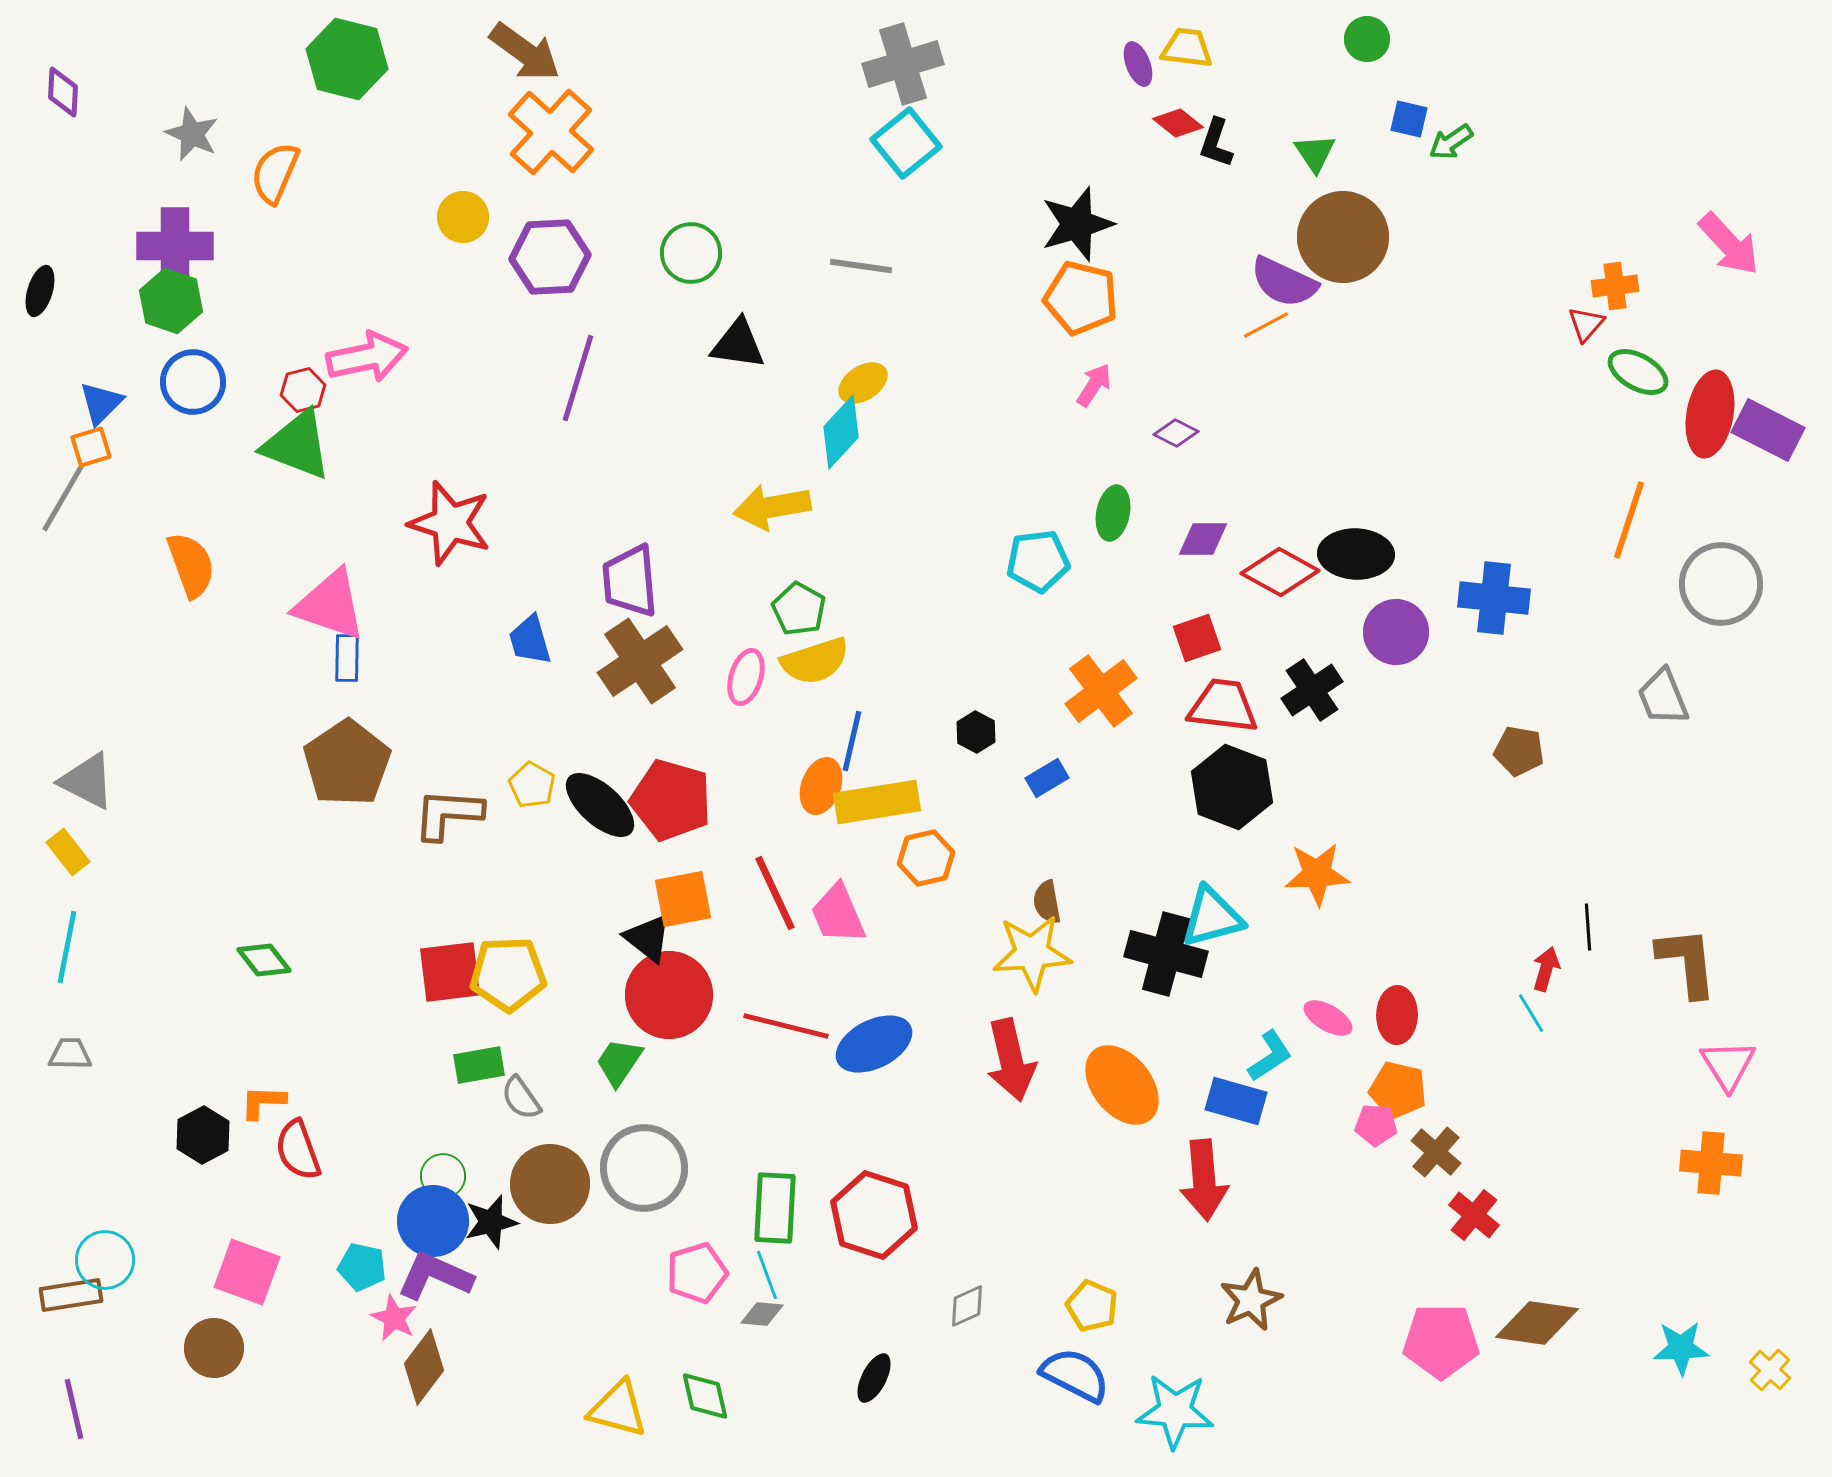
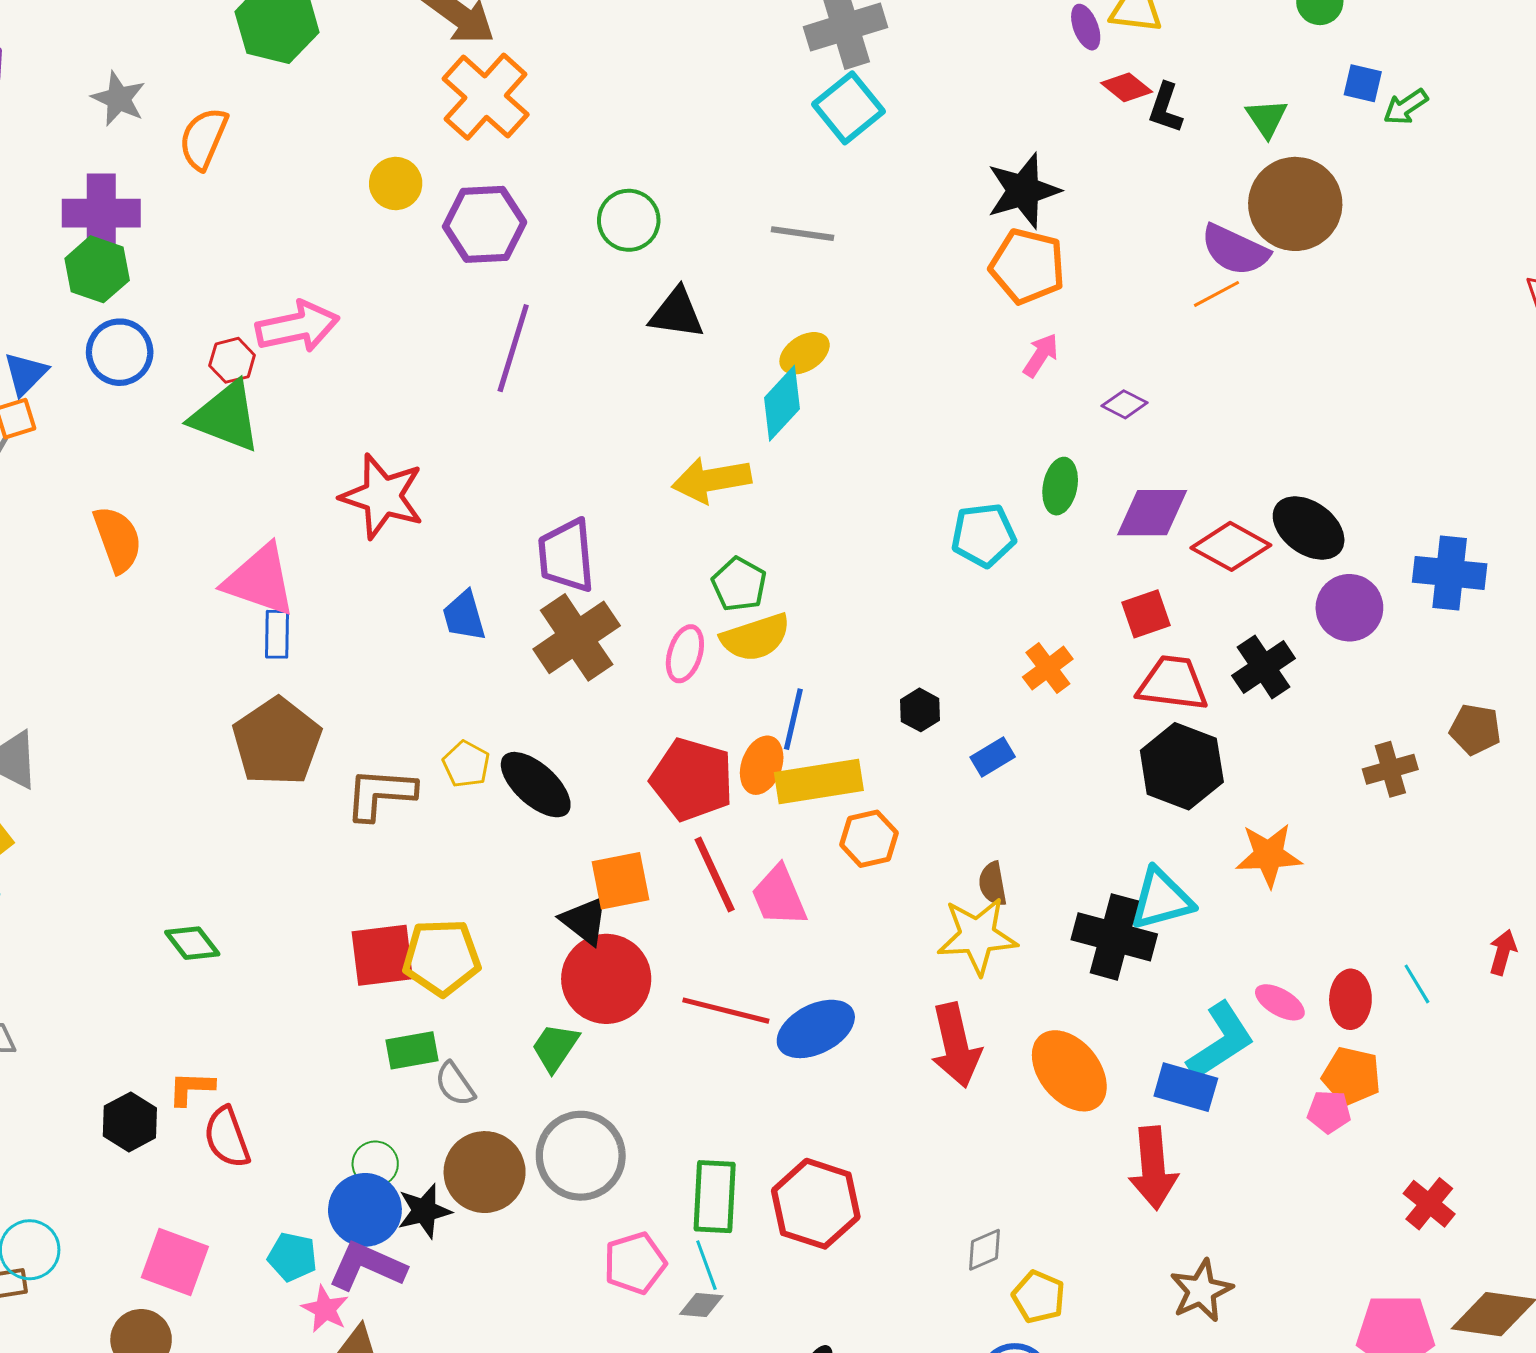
purple diamond: (1203, 539) -> (1152, 513), size x1.4
black ellipse: (1356, 554) -> (1309, 528), turned 34
orange cross: (1101, 691) -> (1048, 668), size x0.7
red pentagon: (671, 800) -> (692, 779), moved
cyan line: (1531, 1013) -> (1417, 984), moved
cyan L-shape: (1270, 1056) -> (1221, 1041), size x1.5
brown cross: (1436, 1152) -> (1390, 769), moved, turned 33
gray diamond: (967, 1306) -> (984, 1250), moved

